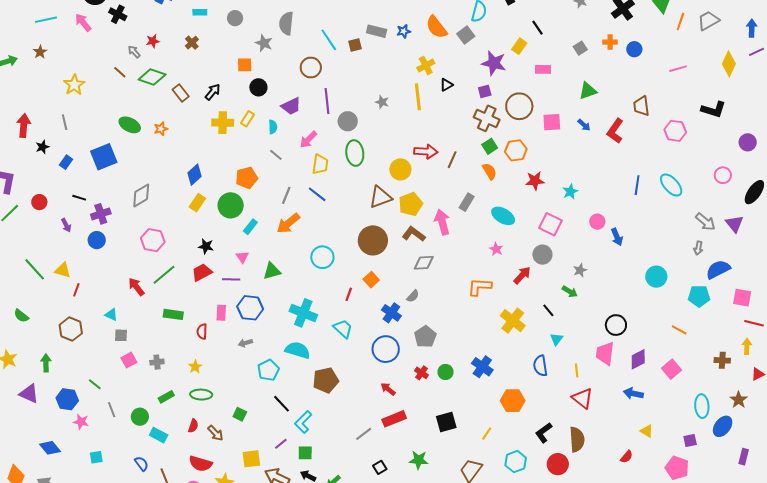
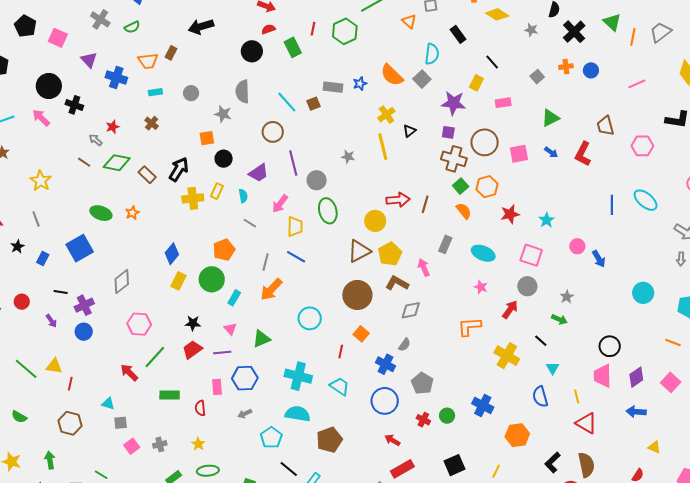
purple square: (485, 91) -> (448, 132), turned 32
black arrow: (213, 92) -> (179, 169), size x1.4
pink arrow: (442, 222) -> (424, 267), size x0.7

